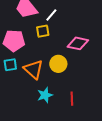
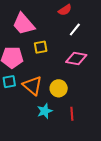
white line: (51, 15) -> (75, 30), moved
yellow circle: (58, 64) -> (59, 88), moved

